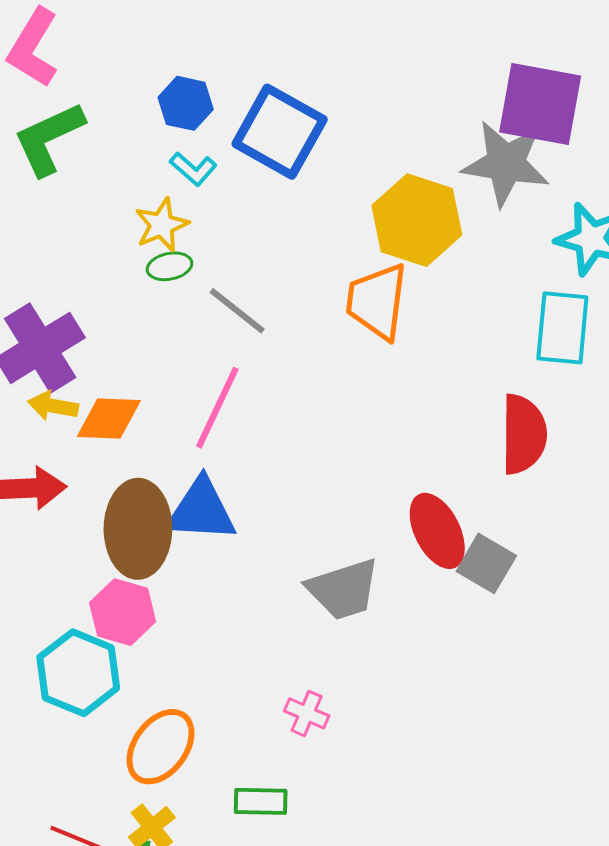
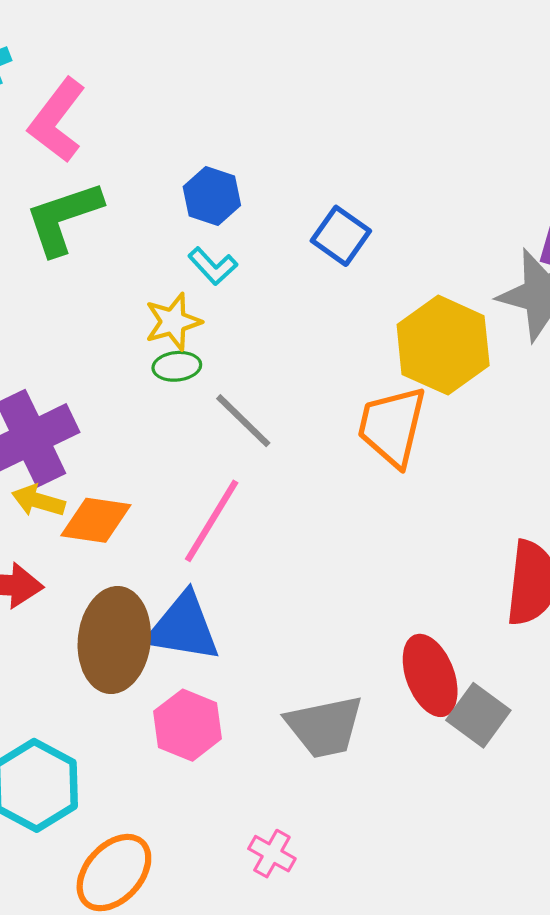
blue square: (280, 132) -> (341, 236), moved, size x0.6
pink hexagon: (123, 612) -> (188, 725), moved

